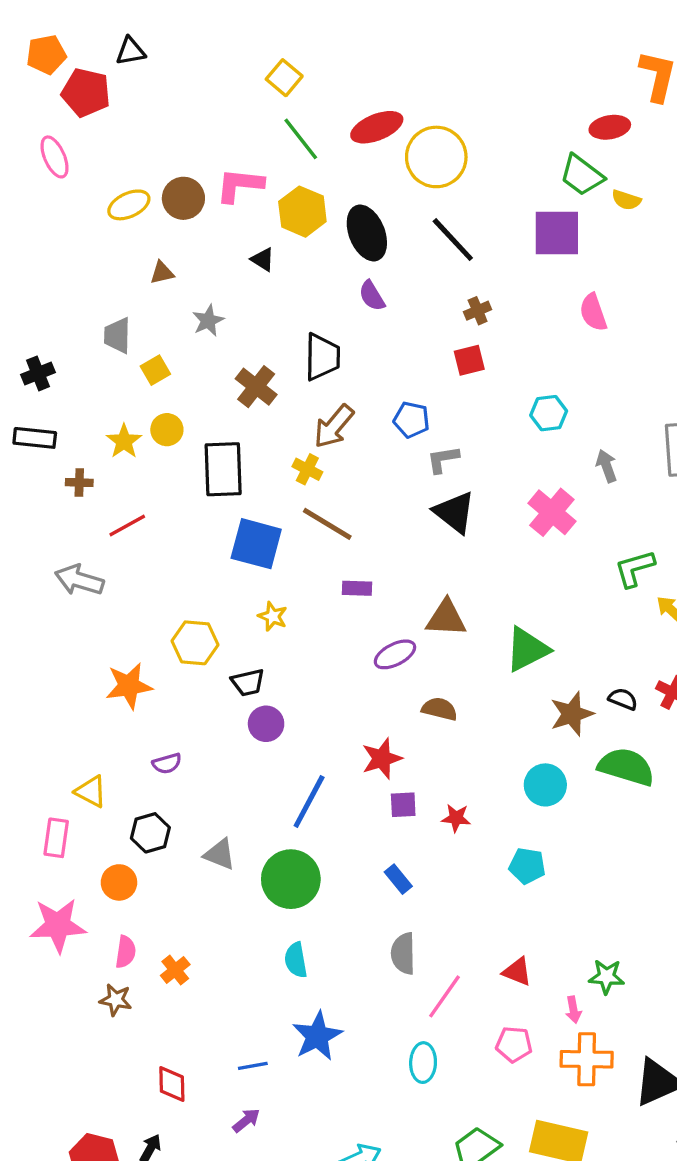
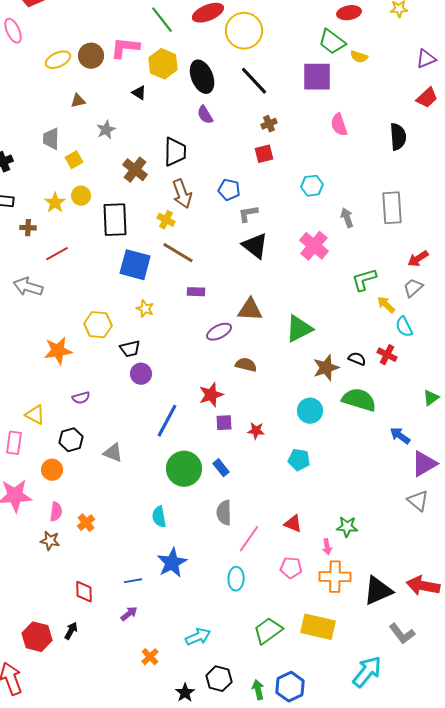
brown arrow: (334, 426) -> (182, 194), turned -60
green circle: (291, 879) -> (184, 469), moved

